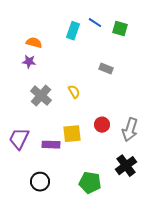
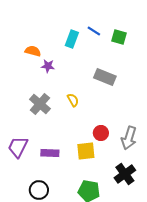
purple star: (29, 62) -> (48, 66), moved
gray rectangle: (106, 69) -> (105, 77), size x1.5
yellow square: (72, 134) -> (86, 151), moved

